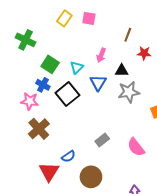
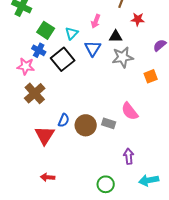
gray rectangle: (102, 140) -> (109, 123), moved, turned 56
blue semicircle: (68, 156) -> (64, 120), turned -32
brown circle: (91, 177) -> (86, 125), moved

